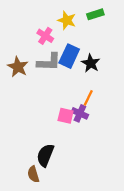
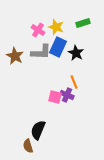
green rectangle: (95, 14) -> (83, 23), moved
yellow star: (67, 20) -> (56, 27), moved
orange line: (88, 98) -> (74, 82), turned -48

